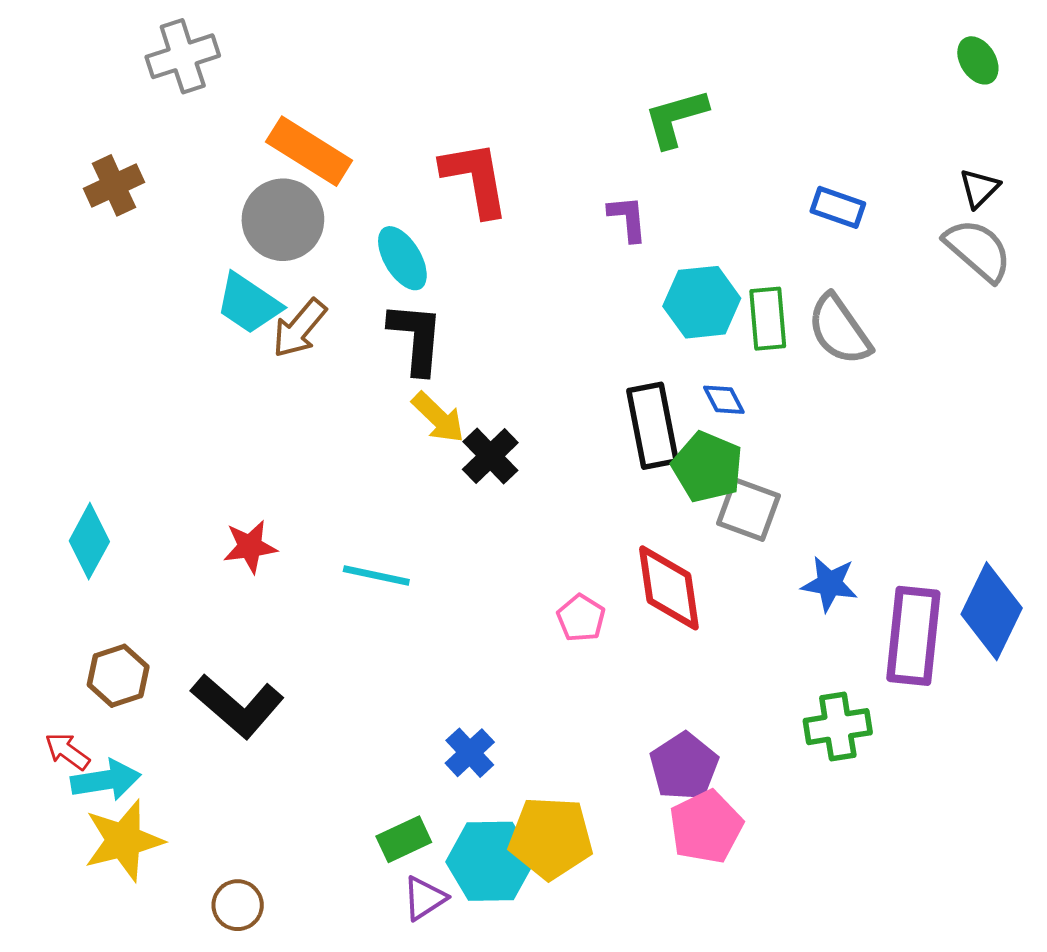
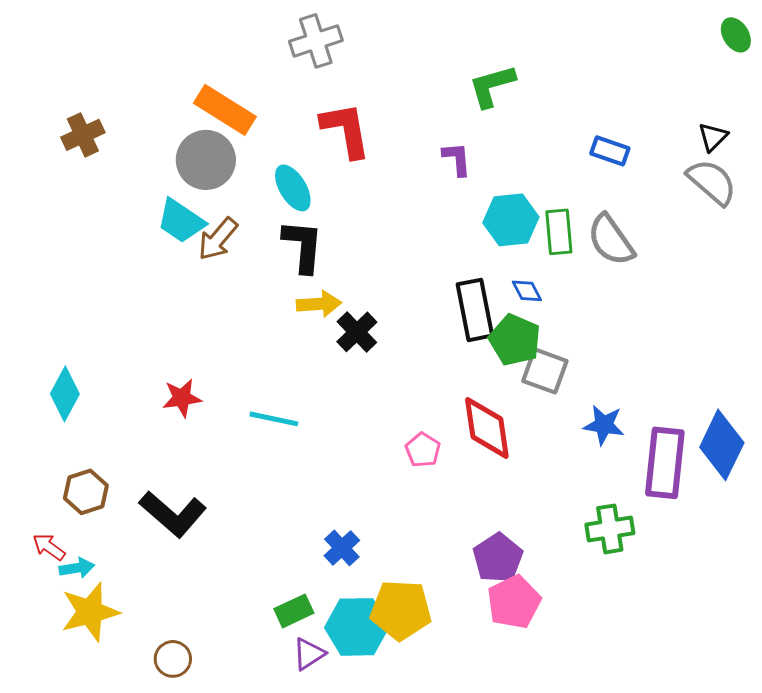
gray cross: (183, 56) -> (316, 41), moved
green ellipse: (978, 60) -> (736, 35), moved
yellow arrow: (438, 418) -> (319, 304), turned -48
cyan arrow: (106, 780) -> (77, 568), size x0.7

